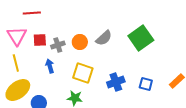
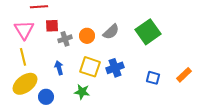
red square: (40, 40) -> (52, 26), moved
blue arrow: (50, 66) -> (59, 68), moved
blue cross: (116, 82) -> (115, 68), moved

